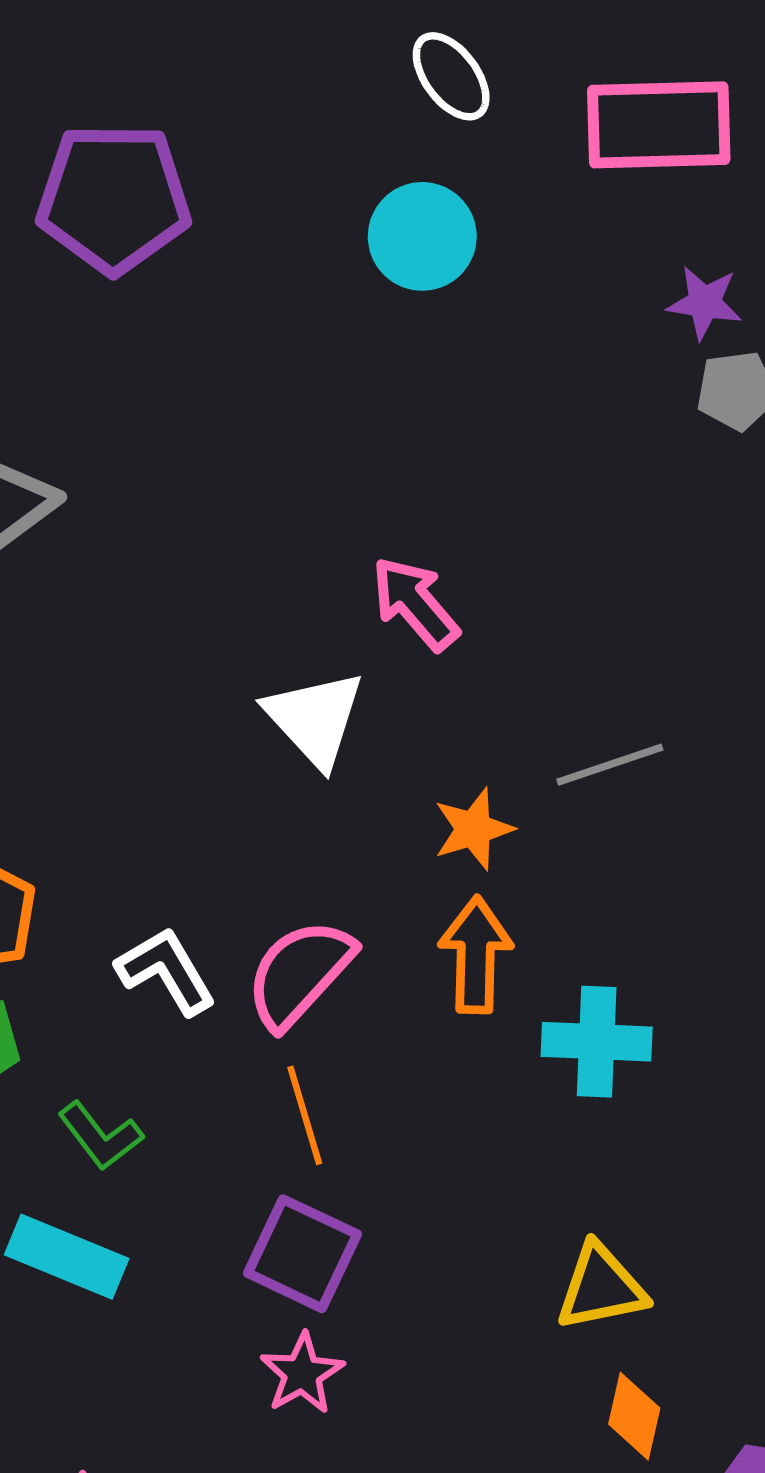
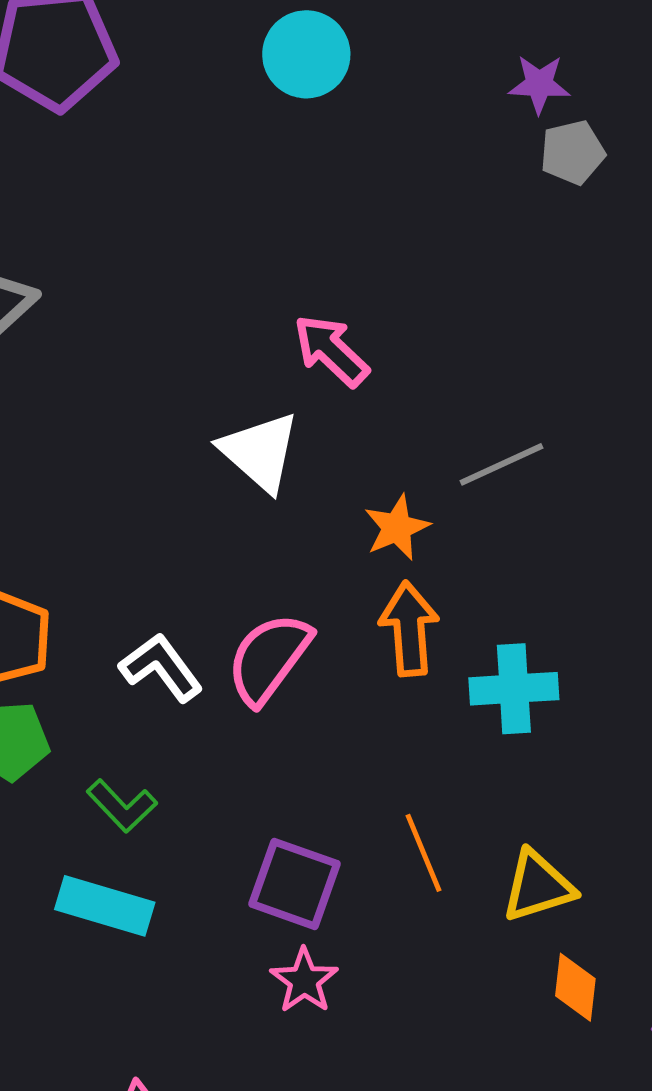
orange line: (305, 1115) -> (424, 853), moved

